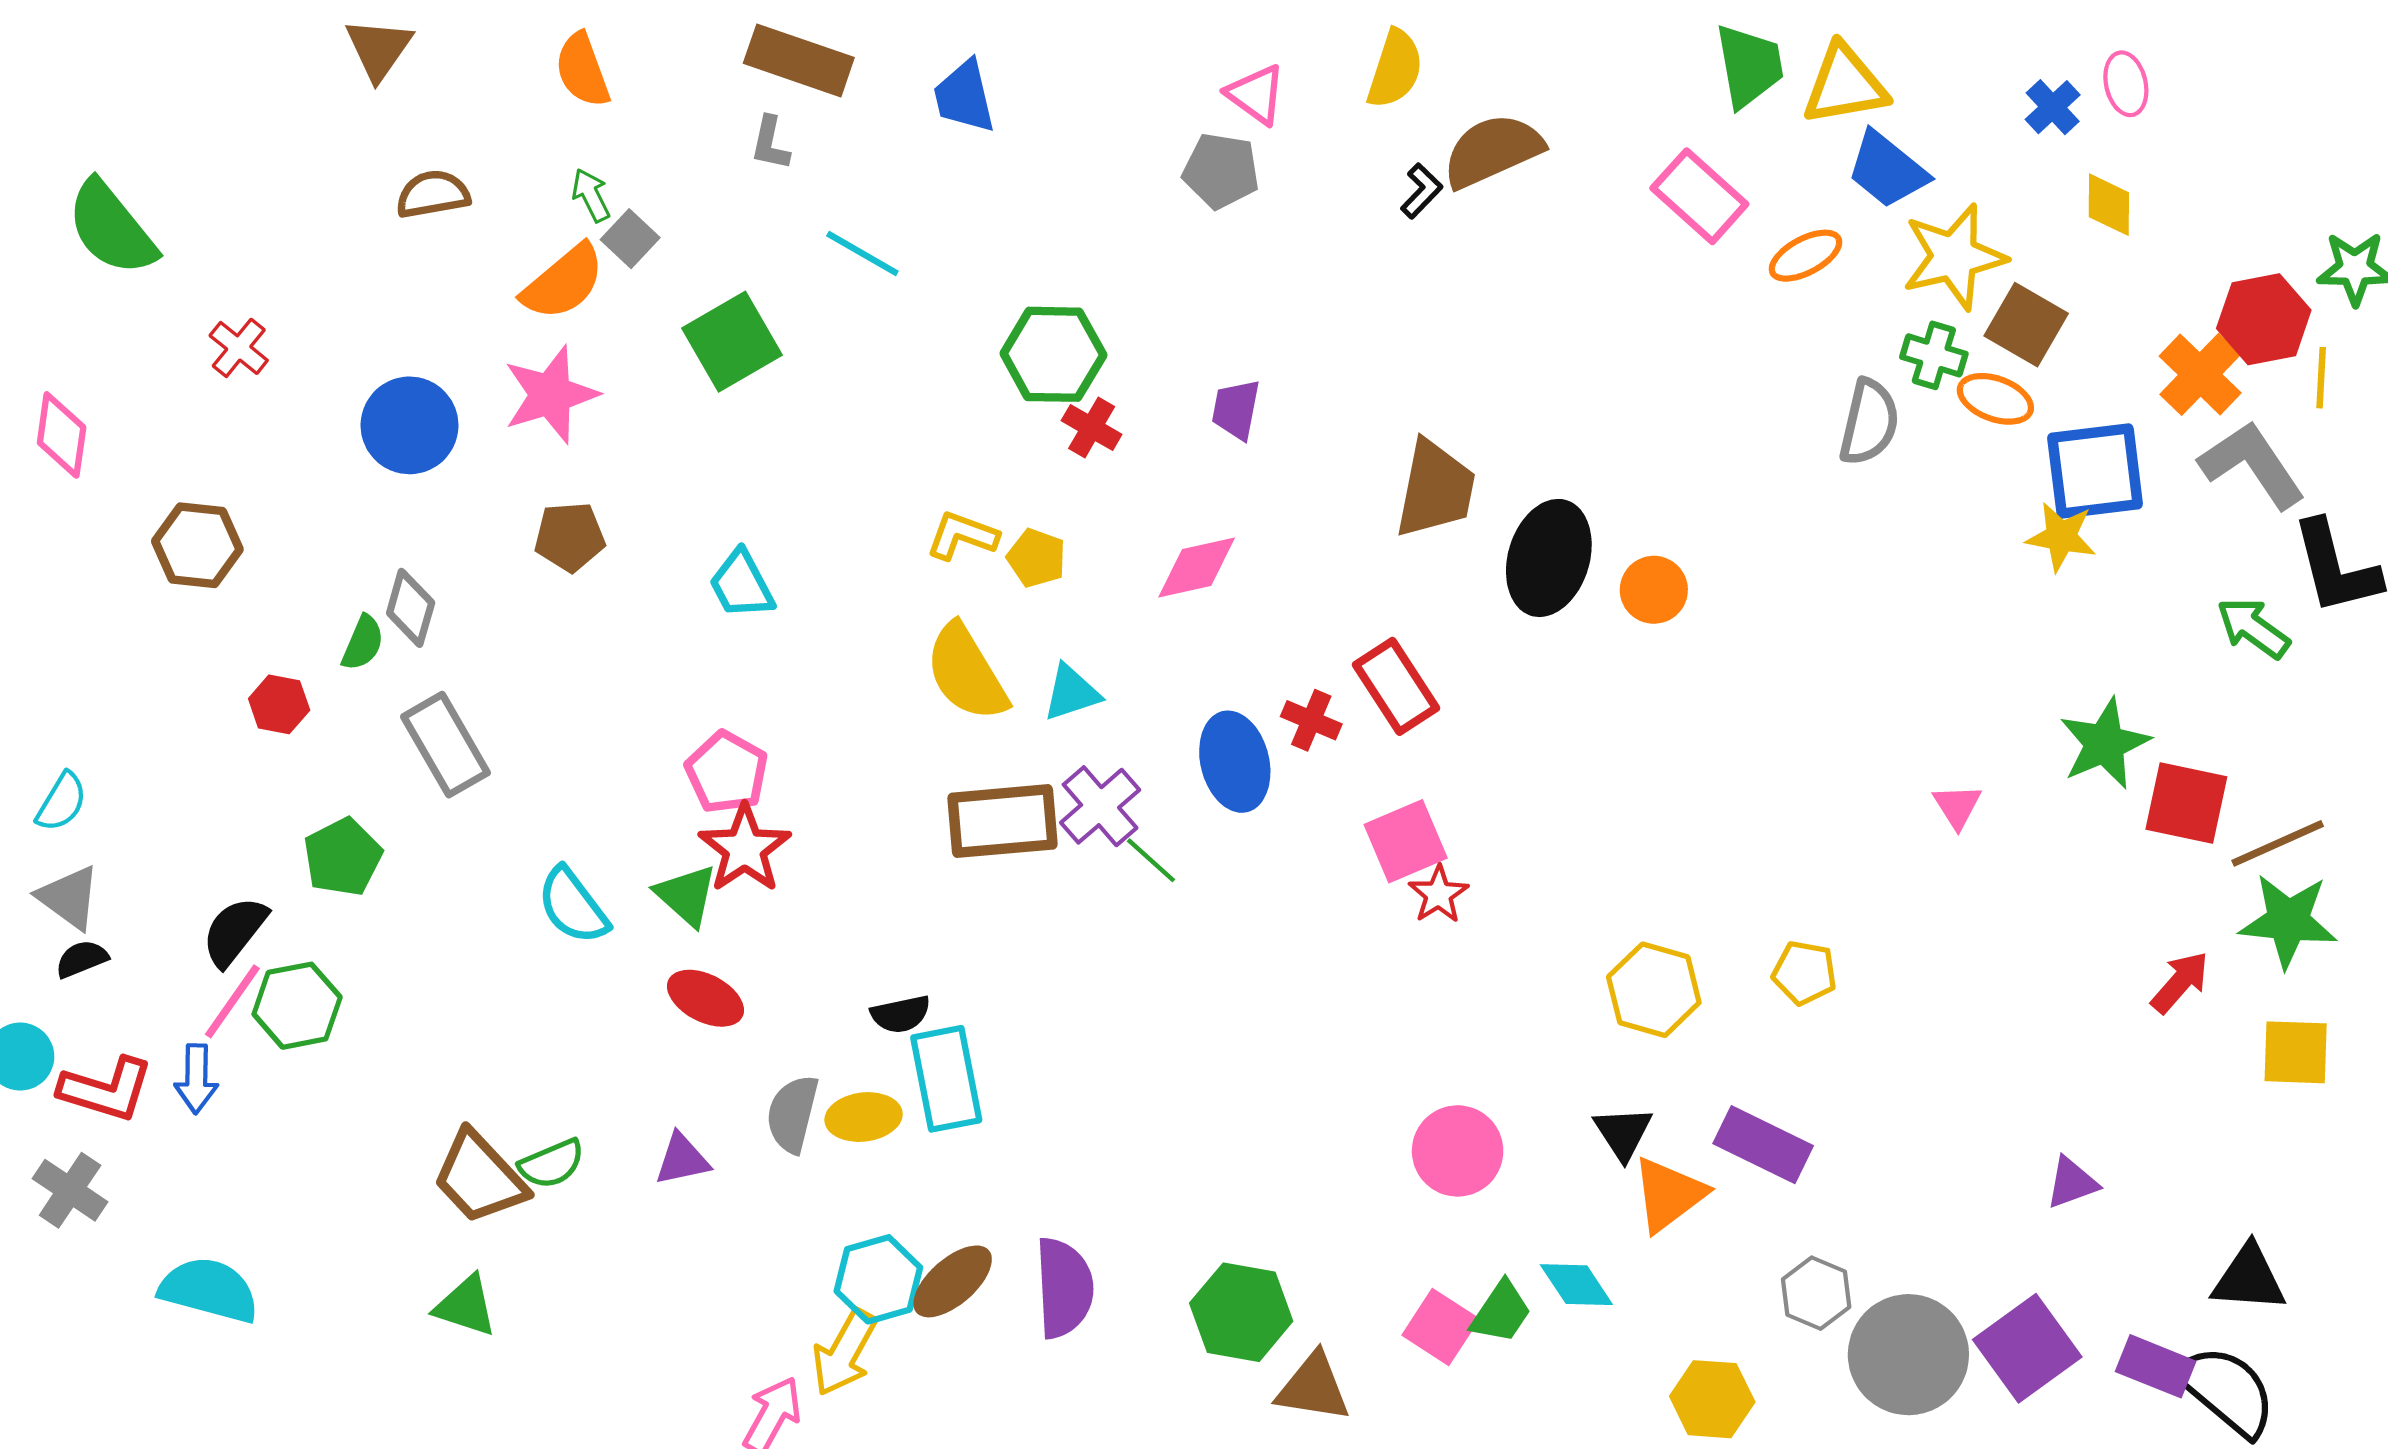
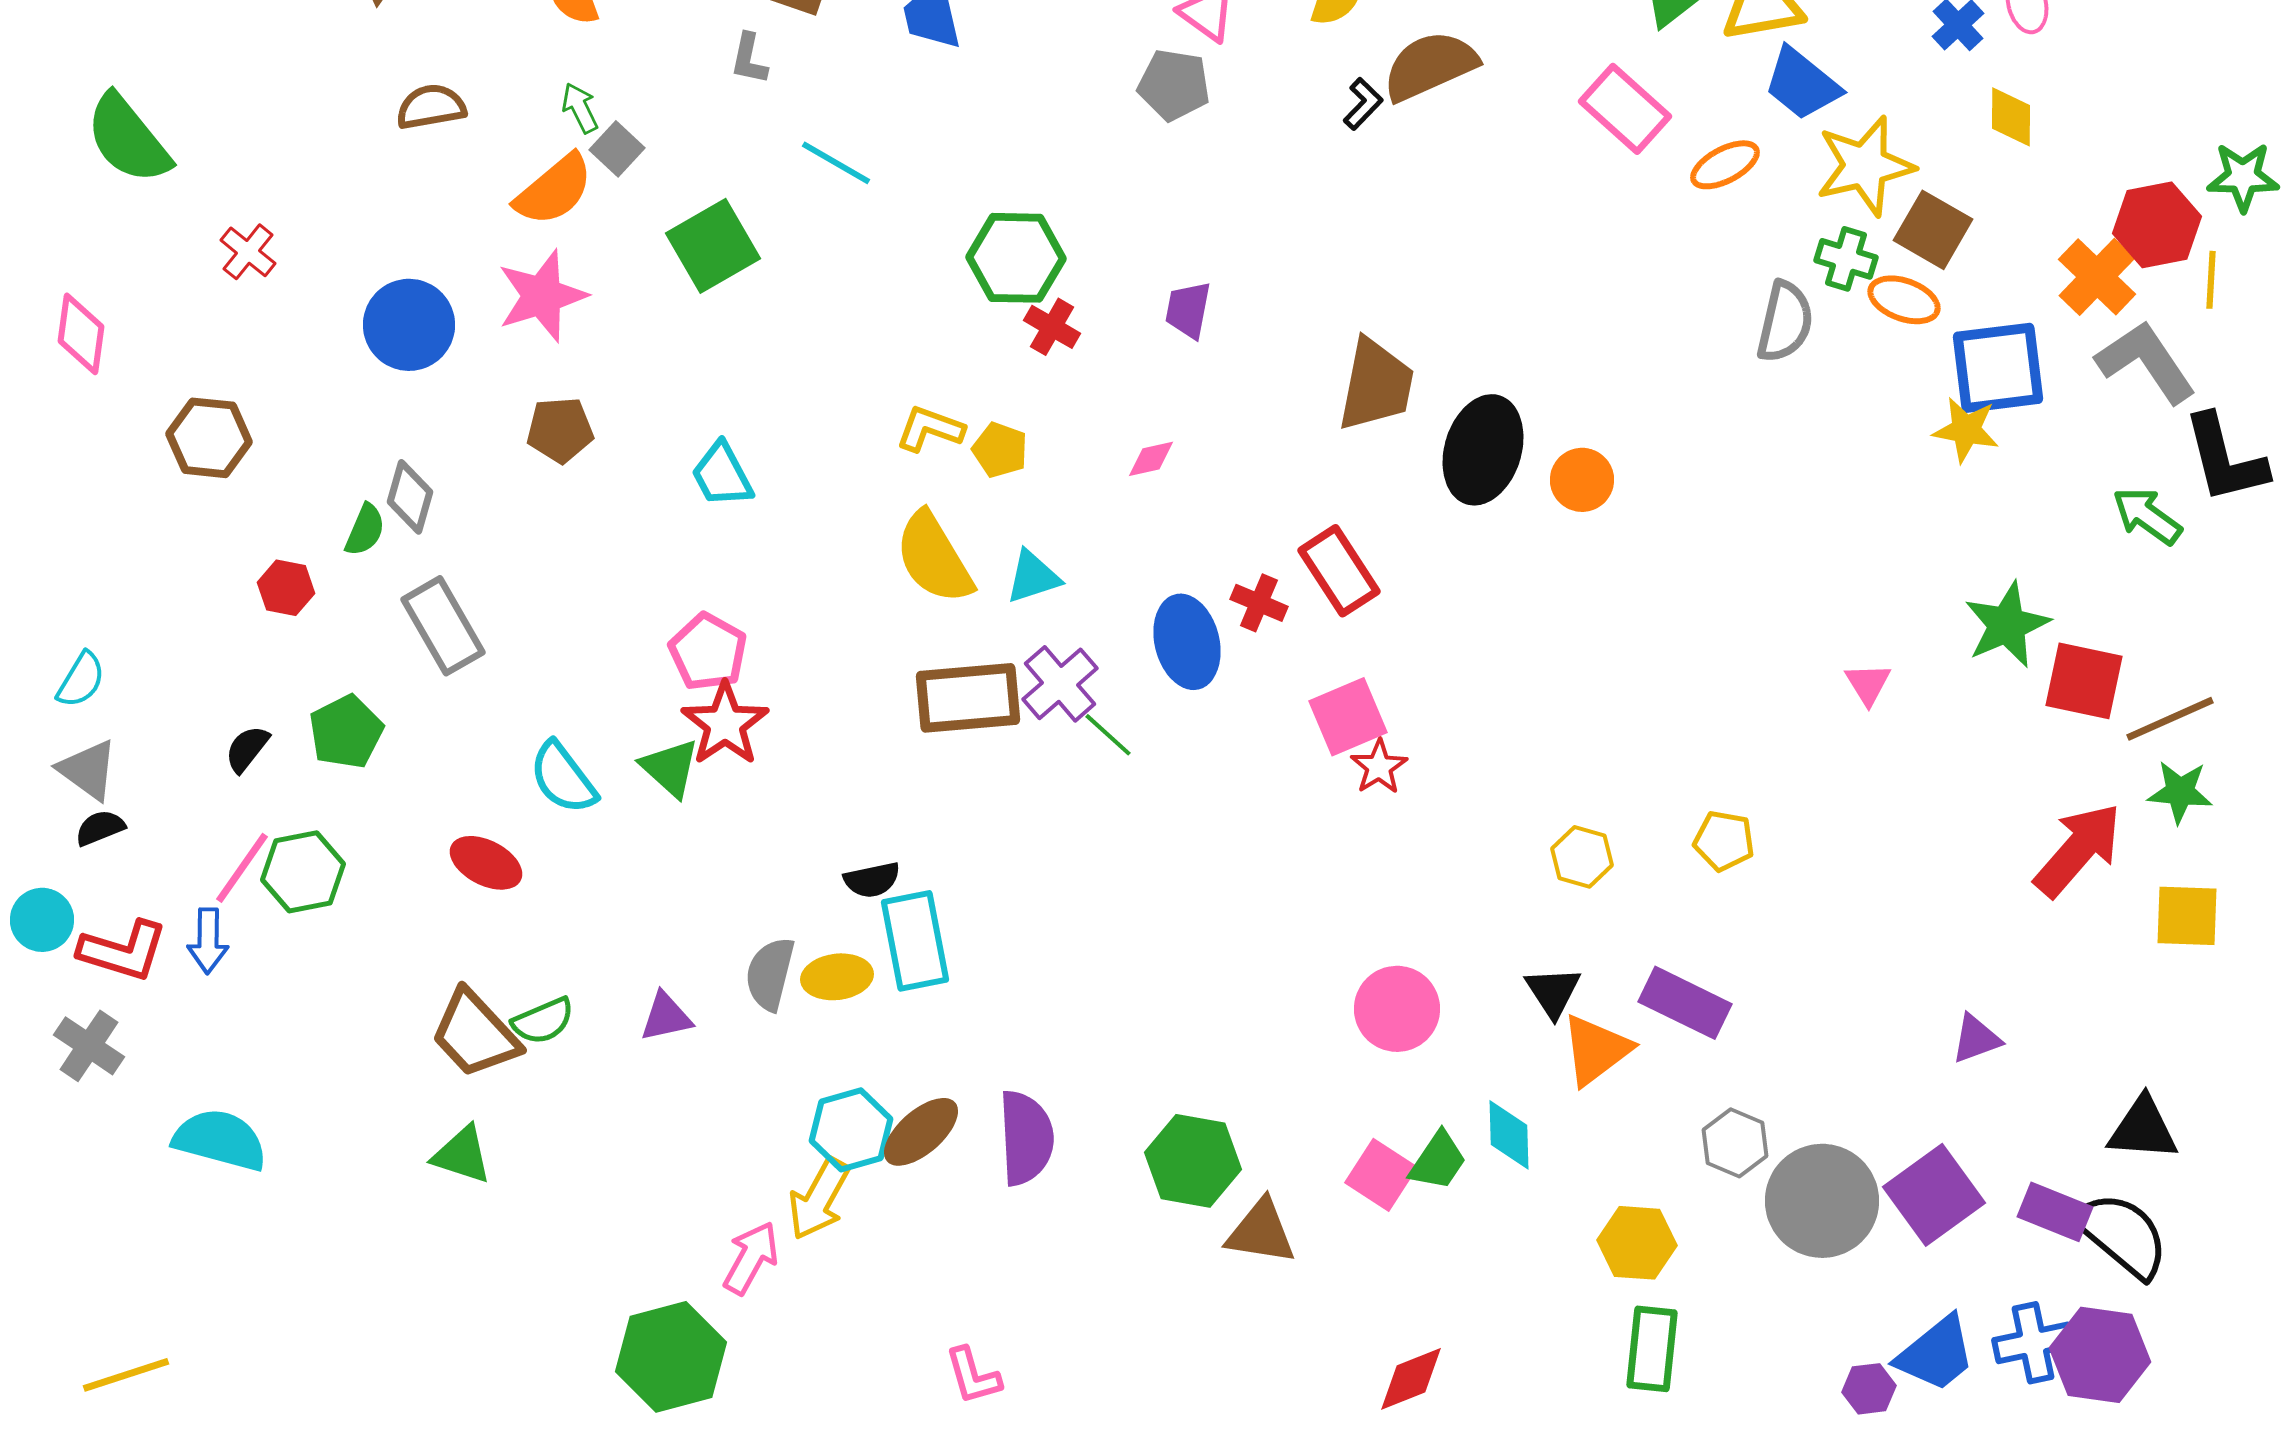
pink diamond: (1197, 568) -> (1151, 459), size x0.6
green star: (2288, 921) -> (2180, 792), size x0.7
black semicircle: (234, 931) -> (247, 749), moved, size x0.7
red arrow: (2180, 982) -> (2078, 850), size x1.6
yellow hexagon: (1654, 990) -> (1582, 857), size x0.7
red ellipse: (705, 998) -> (486, 863), moved
cyan diamond: (1576, 1285) -> (1509, 1135), turned 32

